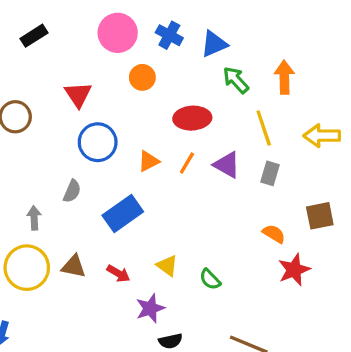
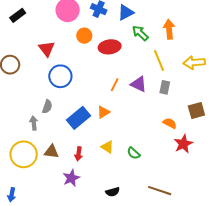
red ellipse: (192, 118) -> (110, 47), moved
orange triangle: (149, 161) -> (103, 112), moved
gray arrow: (34, 218) -> (34, 123), moved
red arrow: (118, 273) -> (79, 154), turned 72
purple star: (150, 308) -> (71, 178), moved

